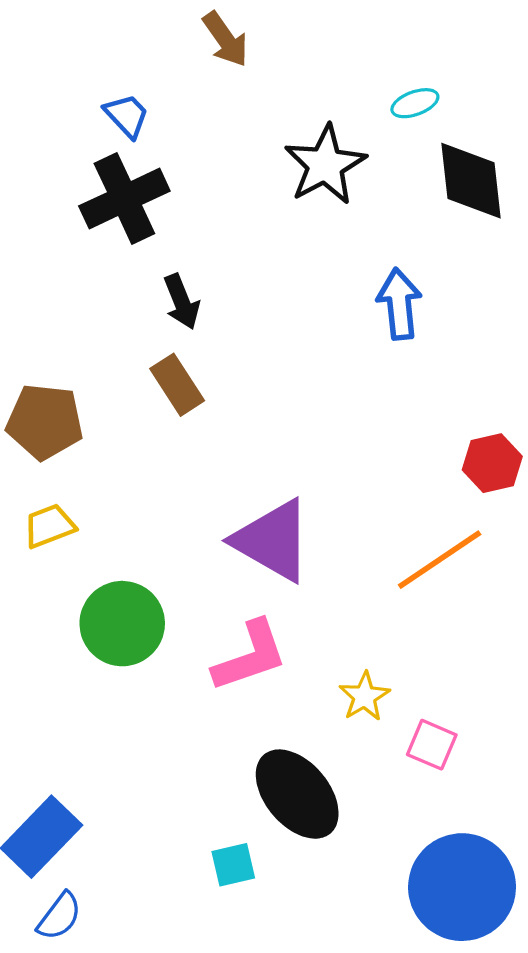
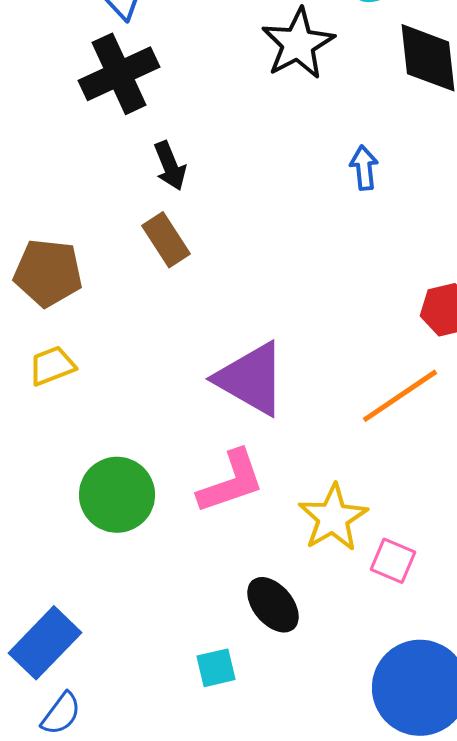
blue arrow: (399, 304) -> (364, 168), size x0.7
green circle: (122, 624) -> (117, 495), moved
yellow star: (364, 696) -> (333, 518), size x1.5
black ellipse: (297, 794) -> (273, 605), size x0.7

